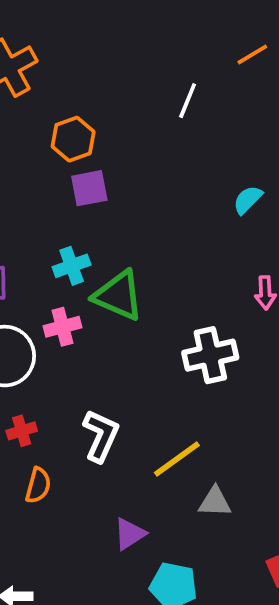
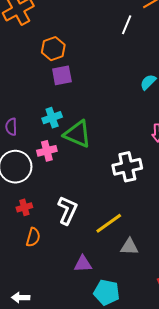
white line: (188, 101) -> (127, 25), moved
purple triangle: (130, 534) -> (83, 264), turned 30

